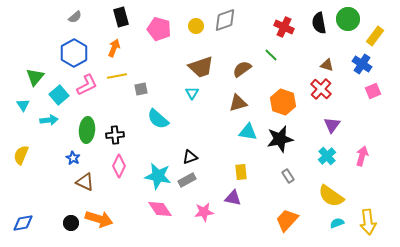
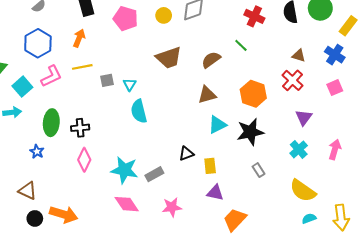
pink square: (373, 91) -> (335, 88), moved
cyan triangle: (192, 93) -> (130, 84), moved
cyan semicircle: (158, 119) -> (139, 111), moved, turned 35
cyan triangle: (248, 132) -> (217, 125), turned -36
black triangle: (190, 157) -> (186, 154), moved
brown triangle: (85, 182) -> (28, 191), moved
purple triangle: (233, 198) -> (215, 193), moved
orange trapezoid: (287, 220) -> (235, 220), moved

